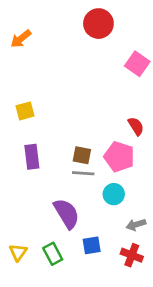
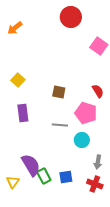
yellow square: (25, 111) -> (18, 80), turned -32
brown square: (82, 155) -> (59, 92), moved
purple semicircle: (67, 214) -> (31, 165), moved
gray arrow: (136, 225) -> (98, 162), turned -64
green rectangle: (53, 254) -> (44, 176), moved

